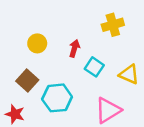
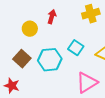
red arrow: (74, 48) -> (52, 17), moved
cyan hexagon: (57, 98) -> (50, 60), moved

